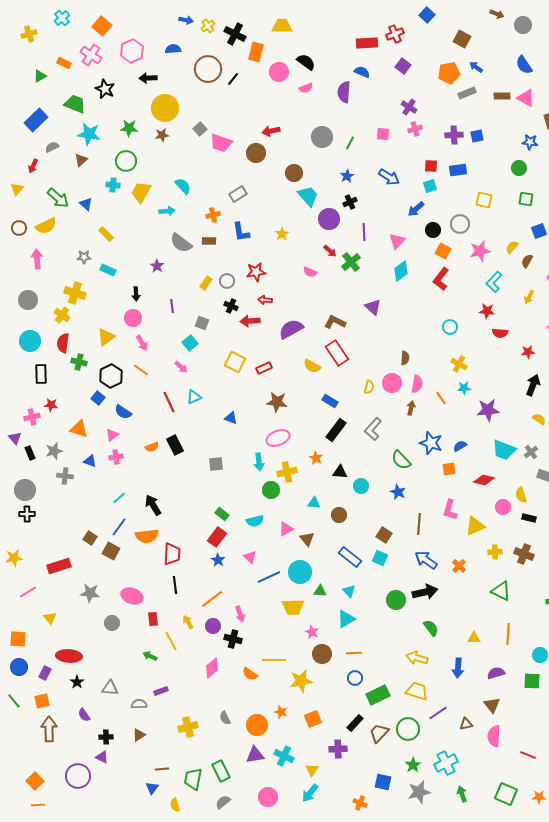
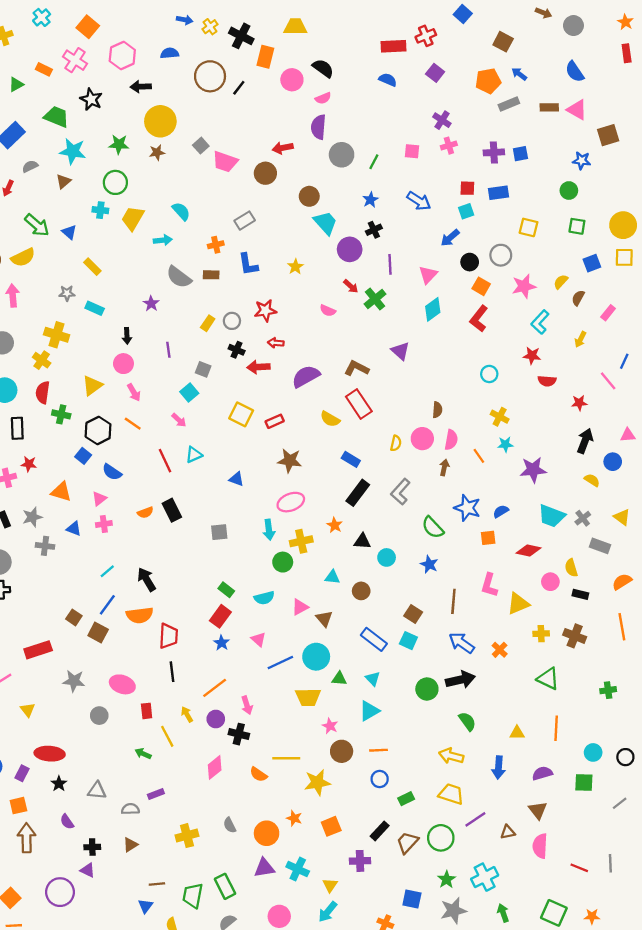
purple semicircle: (344, 92) -> (318, 127), moved
green rectangle: (378, 695) -> (406, 799), size x0.6

